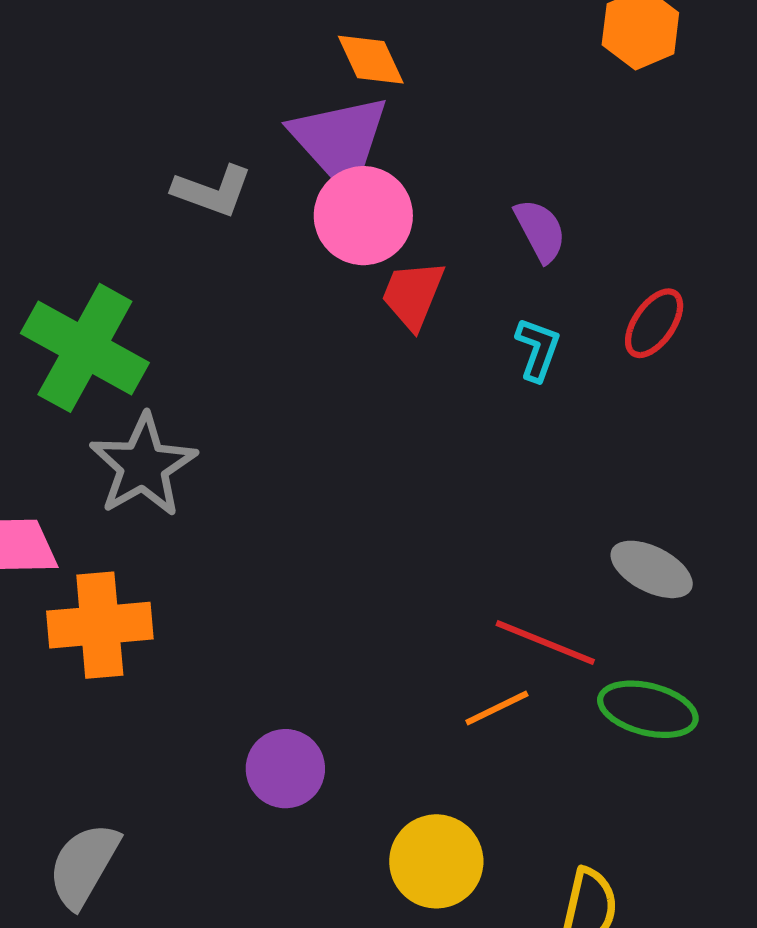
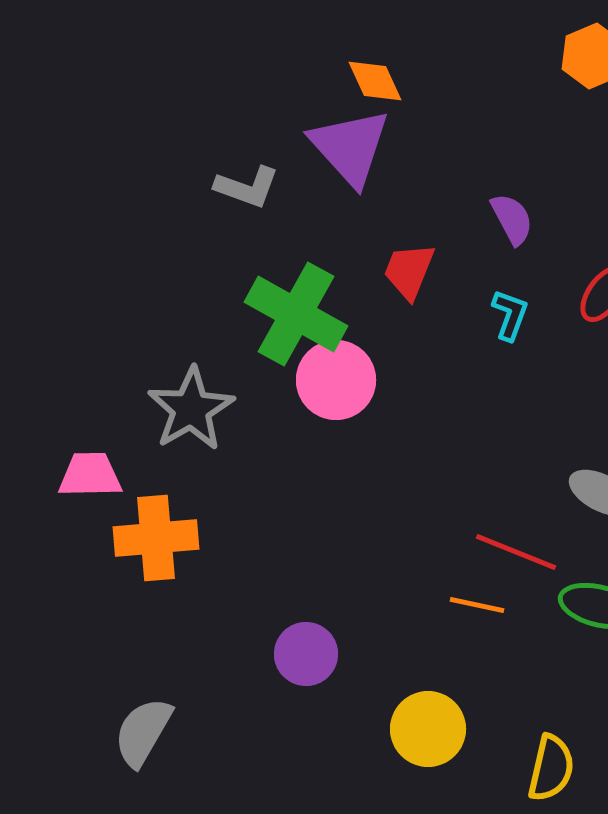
pink circle: (363, 216) -> (336, 380), moved
green cross: (85, 348) -> (296, 314), moved
orange line: (497, 708) -> (477, 605), turned 38

